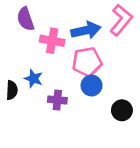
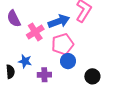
pink cross: (52, 41) -> (35, 32), turned -36

